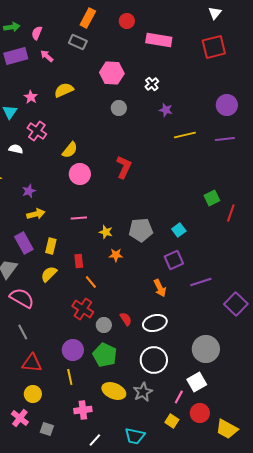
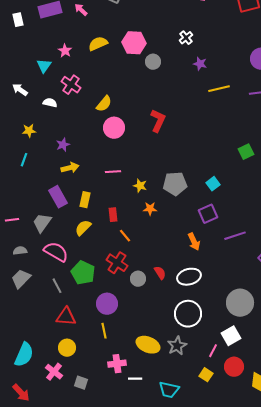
pink hexagon: (112, 73) -> (134, 43), moved
green pentagon: (105, 355) -> (83, 273), moved
white line: (95, 440) -> (135, 379), moved, turned 48

